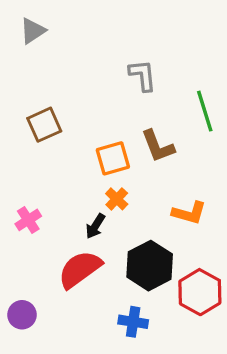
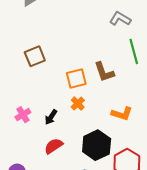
gray L-shape: (143, 75) -> (120, 19), moved, turned -55
black arrow: (95, 226) -> (51, 117), moved
red semicircle: (80, 269) -> (54, 146), size x0.7

